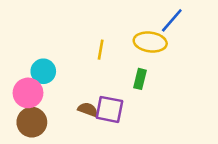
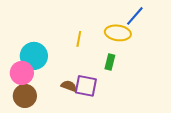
cyan circle: (43, 71) -> (34, 56), size x1.4

